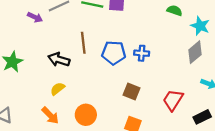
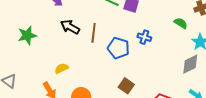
blue cross: (142, 53) -> (144, 37), moved
black arrow: (59, 60) -> (70, 27), moved

